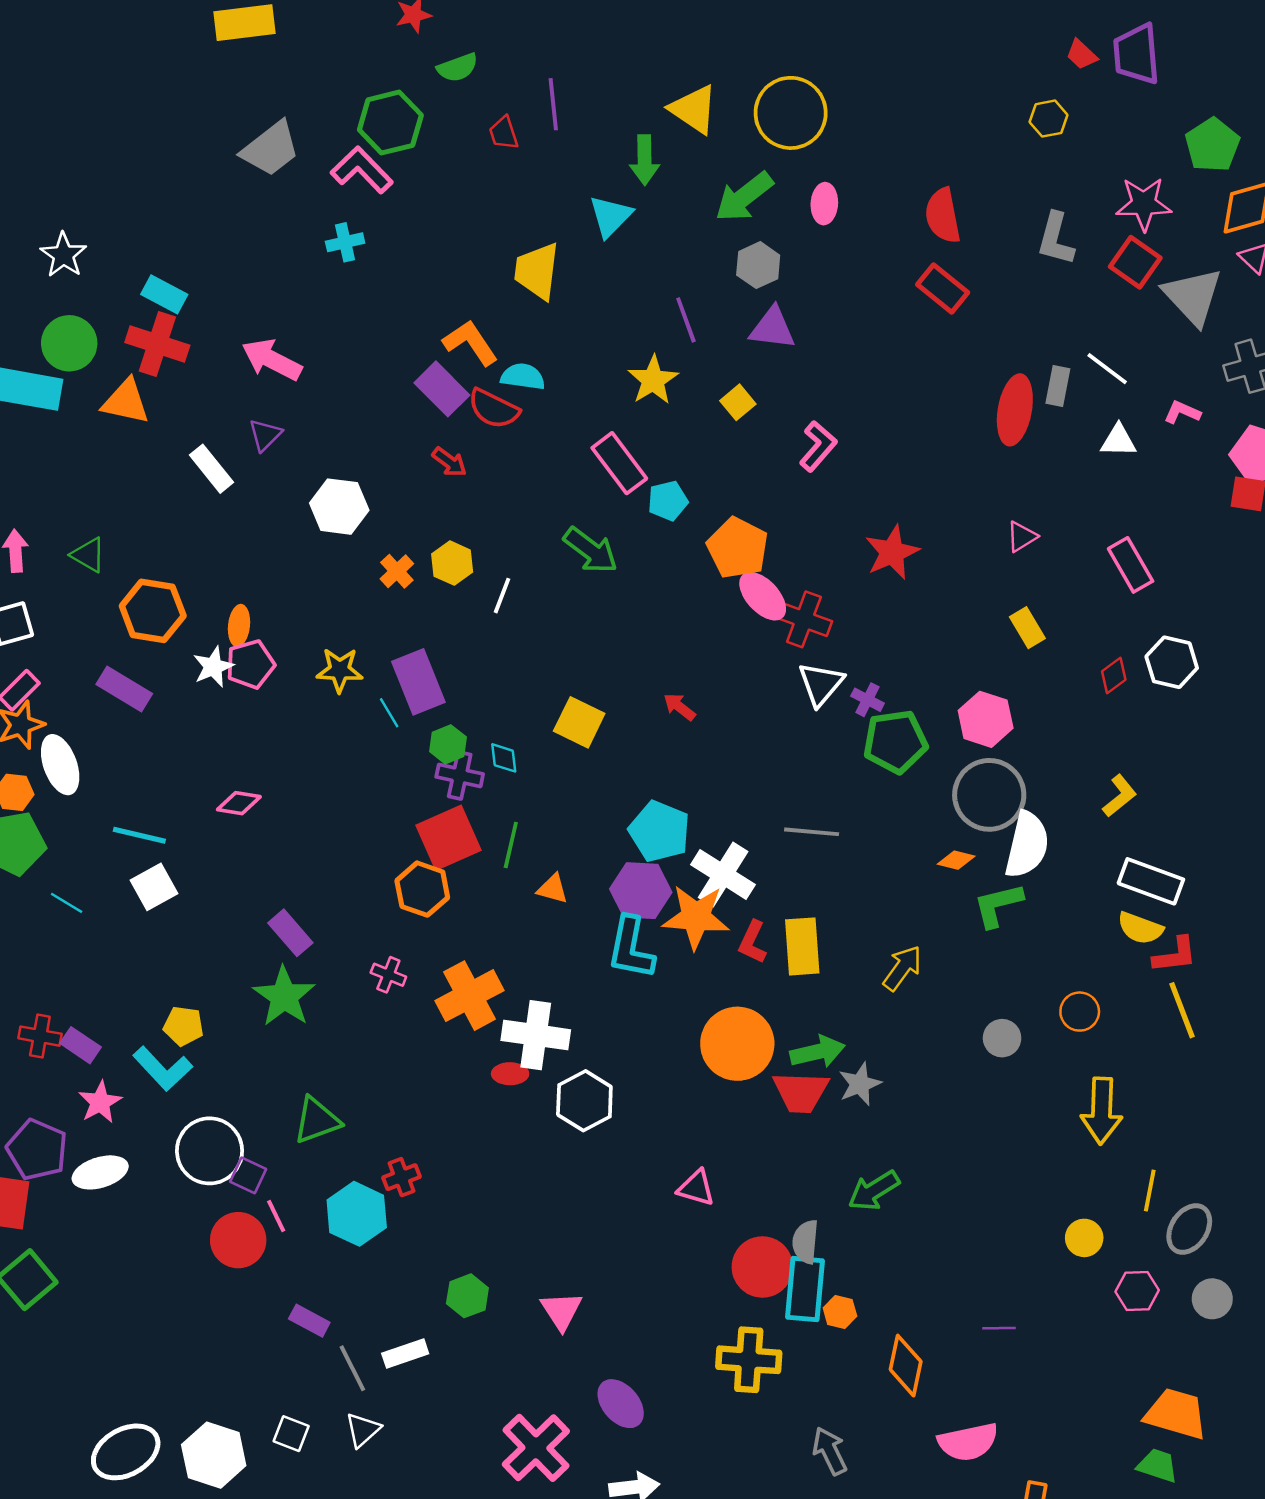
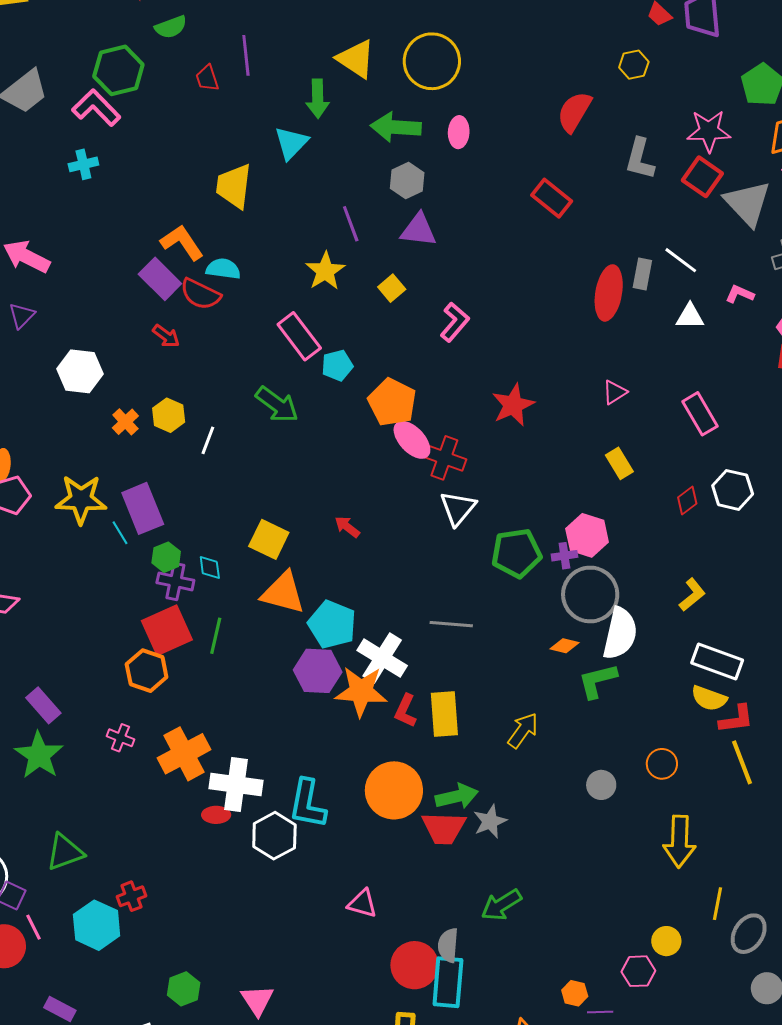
green arrow: (744, 197) -> (396, 127), turned 42
red semicircle: (943, 216) -> (574, 112), moved, turned 42
yellow star: (340, 670) -> (81, 499), size x1.4
purple cross: (867, 700) -> (564, 556), moved, turned -35
orange triangle: (553, 889) -> (283, 593), moved, size x1.8
cyan L-shape: (631, 948) -> (307, 804), moved
pink hexagon: (1137, 1291) -> (638, 971), moved
orange hexagon: (840, 1312) -> (575, 993), moved

